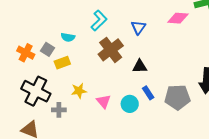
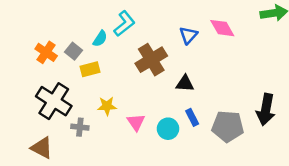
pink diamond: (178, 18) -> (222, 28), moved, turned 50
cyan L-shape: (99, 21) -> (124, 24), moved
cyan semicircle: (68, 37) -> (100, 39), turned -72

